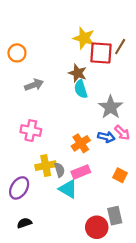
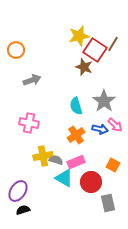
yellow star: (84, 38) -> (79, 36), turned -30
red square: (101, 53) -> (95, 50), turned 30
brown star: (78, 73) -> (84, 67), moved
cyan semicircle: (81, 89) -> (76, 106), moved
gray semicircle: (59, 170) -> (56, 160), turned -56
purple ellipse: (19, 188) -> (18, 191), moved
red circle: (97, 227) -> (91, 182), moved

